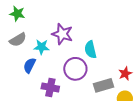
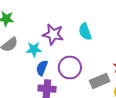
cyan semicircle: (90, 50) -> (85, 32), moved
blue semicircle: (30, 65) -> (42, 68), moved

